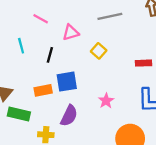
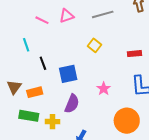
pink triangle: (71, 33) -> (67, 16), moved
black line: (50, 55) -> (43, 63), moved, turned -32
orange rectangle: (43, 90) -> (35, 92), moved
green rectangle: (19, 114) -> (29, 116), moved

